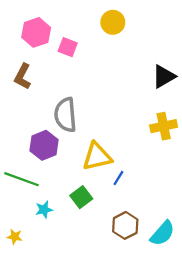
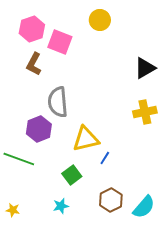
pink square: (68, 47) -> (60, 42), size x1.4
brown L-shape: (23, 76) -> (34, 64), moved
cyan star: (44, 210) -> (61, 206), moved

